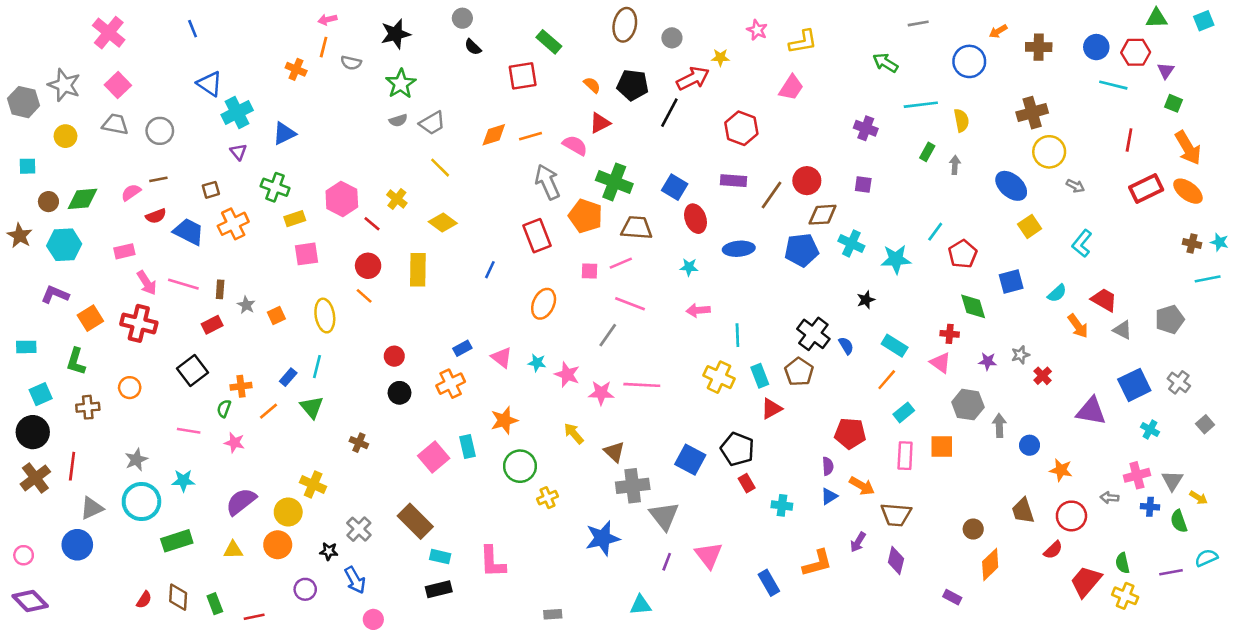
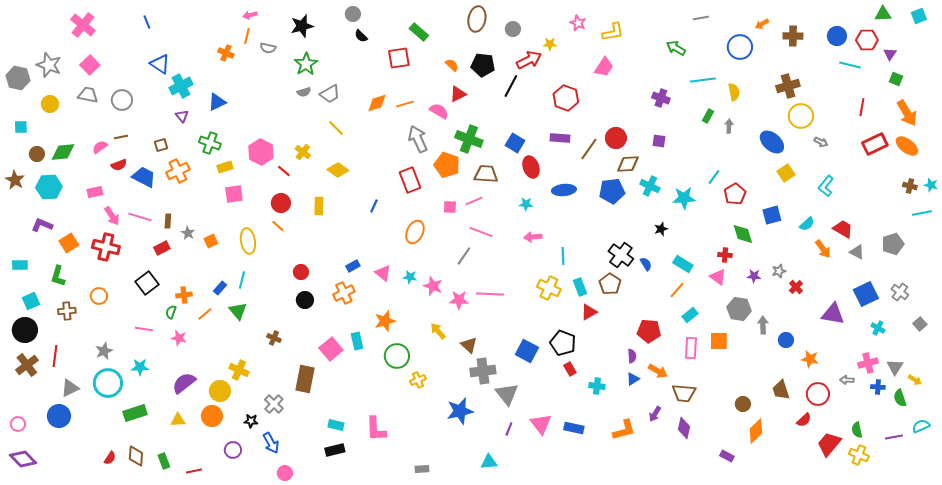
yellow rectangle: (418, 270) -> (319, 206), size x0.7
brown rectangle: (415, 521) -> (305, 379), moved, turned 56
blue rectangle: (769, 583) -> (574, 428), moved, turned -48

